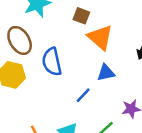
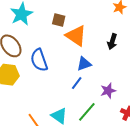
blue line: (83, 95) -> (77, 83), moved

